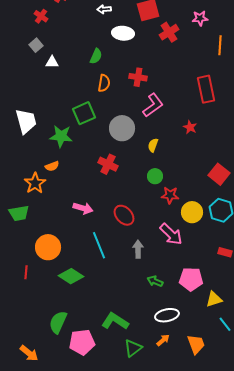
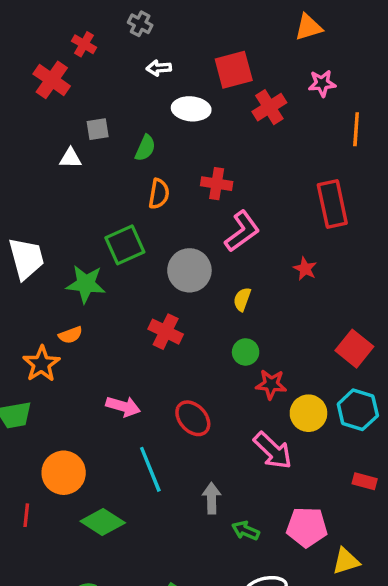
red cross: (41, 16) -> (52, 80), size x1.5
gray square: (36, 45) -> (98, 129), moved, turned 32
gray arrow: (138, 249) -> (212, 498), moved

